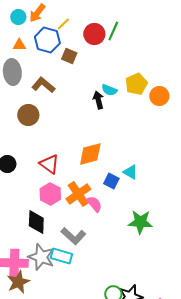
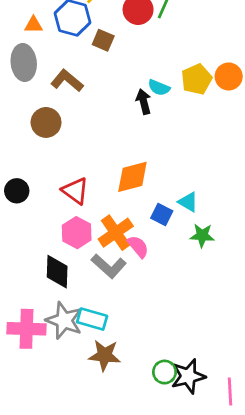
orange circle: (159, 96) -> (229, 76), moved
green star: (140, 222) -> (202, 235), moved, size x0.7
gray L-shape: (73, 236) -> (109, 266), moved
brown star: (18, 282) -> (105, 355), moved, turned 30

